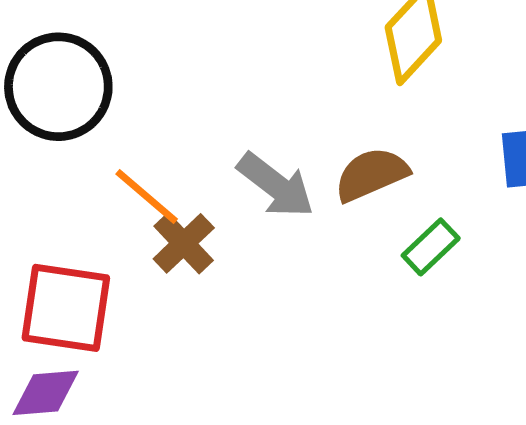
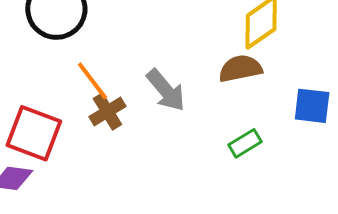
brown semicircle: (371, 174) -> (240, 68), moved

